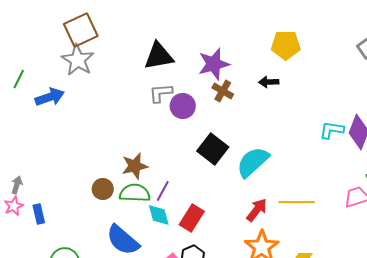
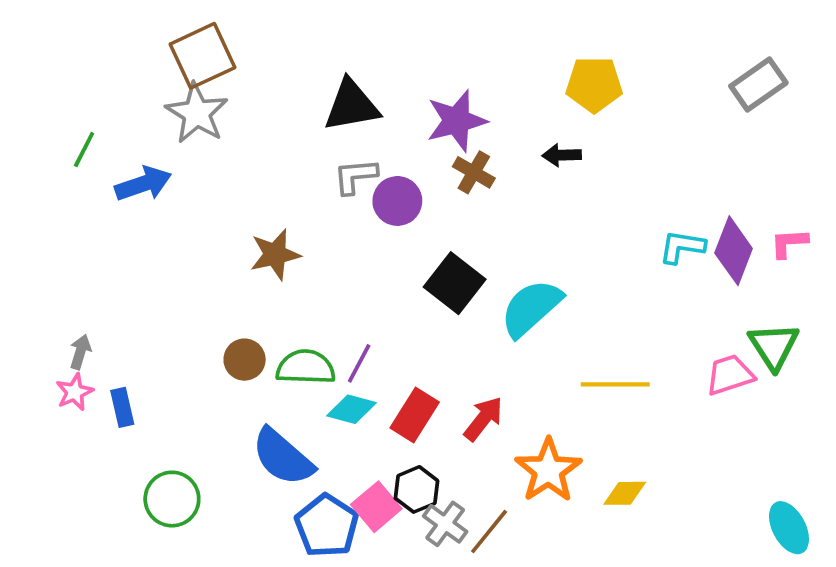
brown star: (135, 166) -> (275, 254), moved
red arrow: (257, 210) -> (483, 419), moved
cyan diamond: (159, 215) -> (352, 409), turned -60

